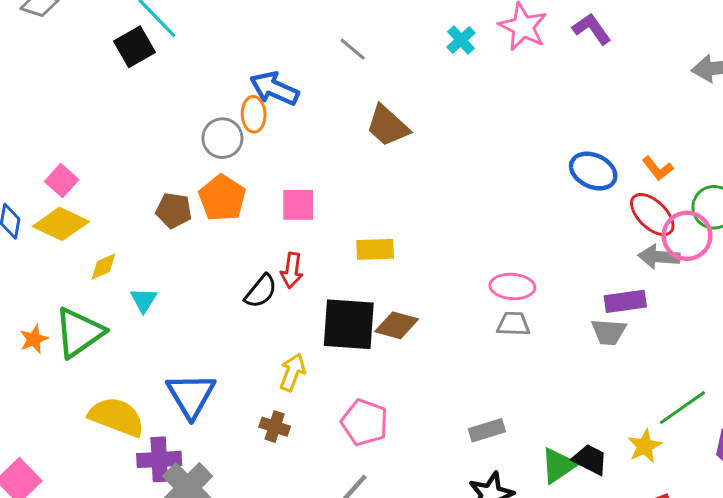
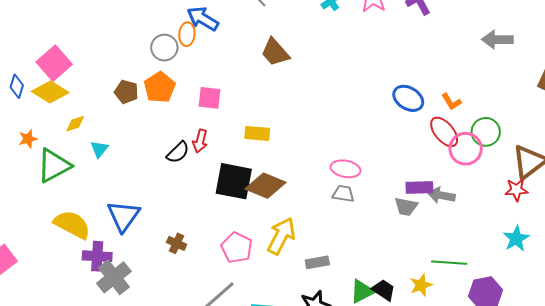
pink square: (62, 181) -> (54, 63), size x1.6
gray arrow: (659, 257) -> (441, 195), moved
brown diamond: (397, 325) -> (266, 186), size x1.4
orange star: (34, 339) -> (28, 139), moved
yellow arrow: (292, 372) -> (281, 236), moved, size x1.5
green line: (683, 408) -> (449, 263), turned 32

